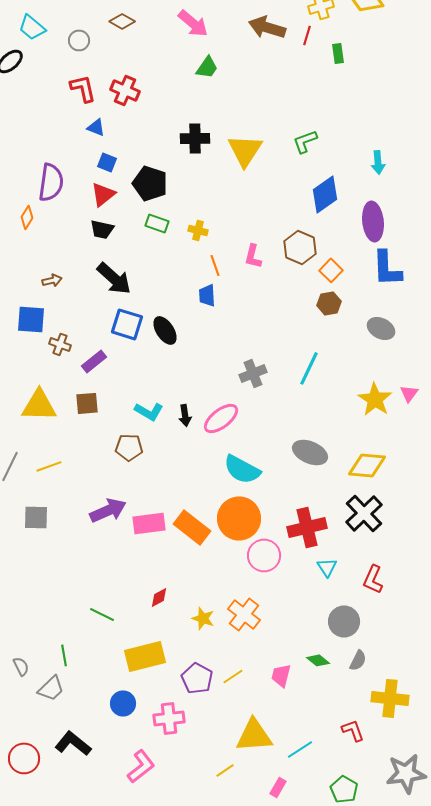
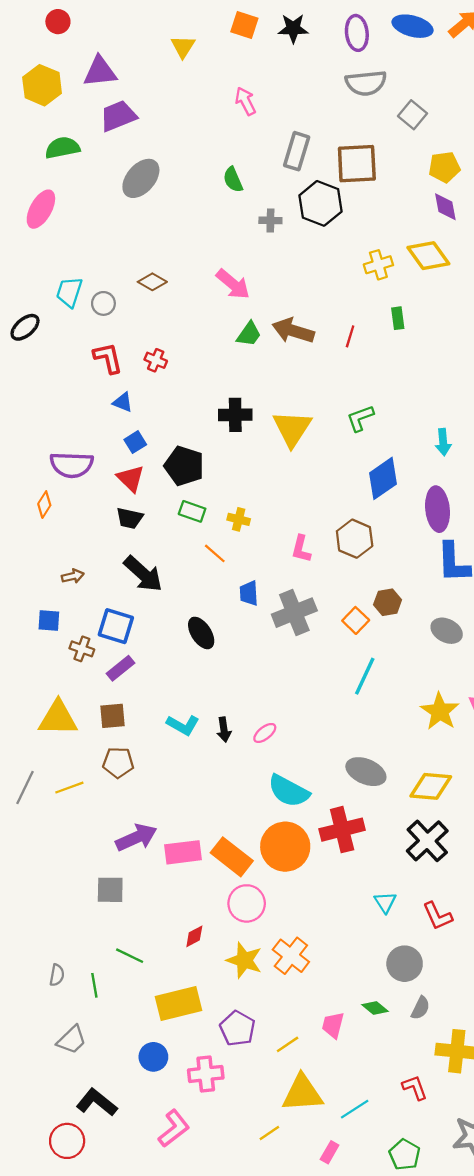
cyan trapezoid: (32, 27) -> (69, 292), moved, turned 68
brown arrow: (267, 27) -> (293, 331), moved
red line: (307, 35) -> (350, 336), moved
red cross: (125, 90) -> (156, 360), size x0.7
blue square: (107, 162) -> (135, 442), turned 36
purple semicircle: (51, 182) -> (72, 465), turned 84
red triangle: (103, 194) -> (131, 478), turned -36
orange line: (215, 265) -> (215, 553), moved, turned -30
orange square: (331, 270) -> (356, 620), moved
blue square: (31, 319) -> (49, 620), size x0.7
blue square: (127, 324) -> (116, 626), moved
gray cross: (253, 373) -> (294, 613), moved, size x1.4
pink ellipse: (221, 418) -> (265, 733), size x0.6
brown pentagon: (129, 447) -> (118, 763), moved
gray square: (36, 517) -> (110, 890), moved
red cross: (307, 527) -> (342, 830), moved
pink circle: (264, 555) -> (247, 903), moved
red L-shape: (373, 579) -> (438, 916), turned -48
yellow star: (203, 618) -> (244, 960), size x1.4
green line: (64, 655) -> (94, 985), moved
gray semicircle: (21, 666) -> (57, 975), moved, turned 36
yellow line: (233, 676) -> (288, 1044), moved
red circle: (24, 758) -> (67, 1141), moved

